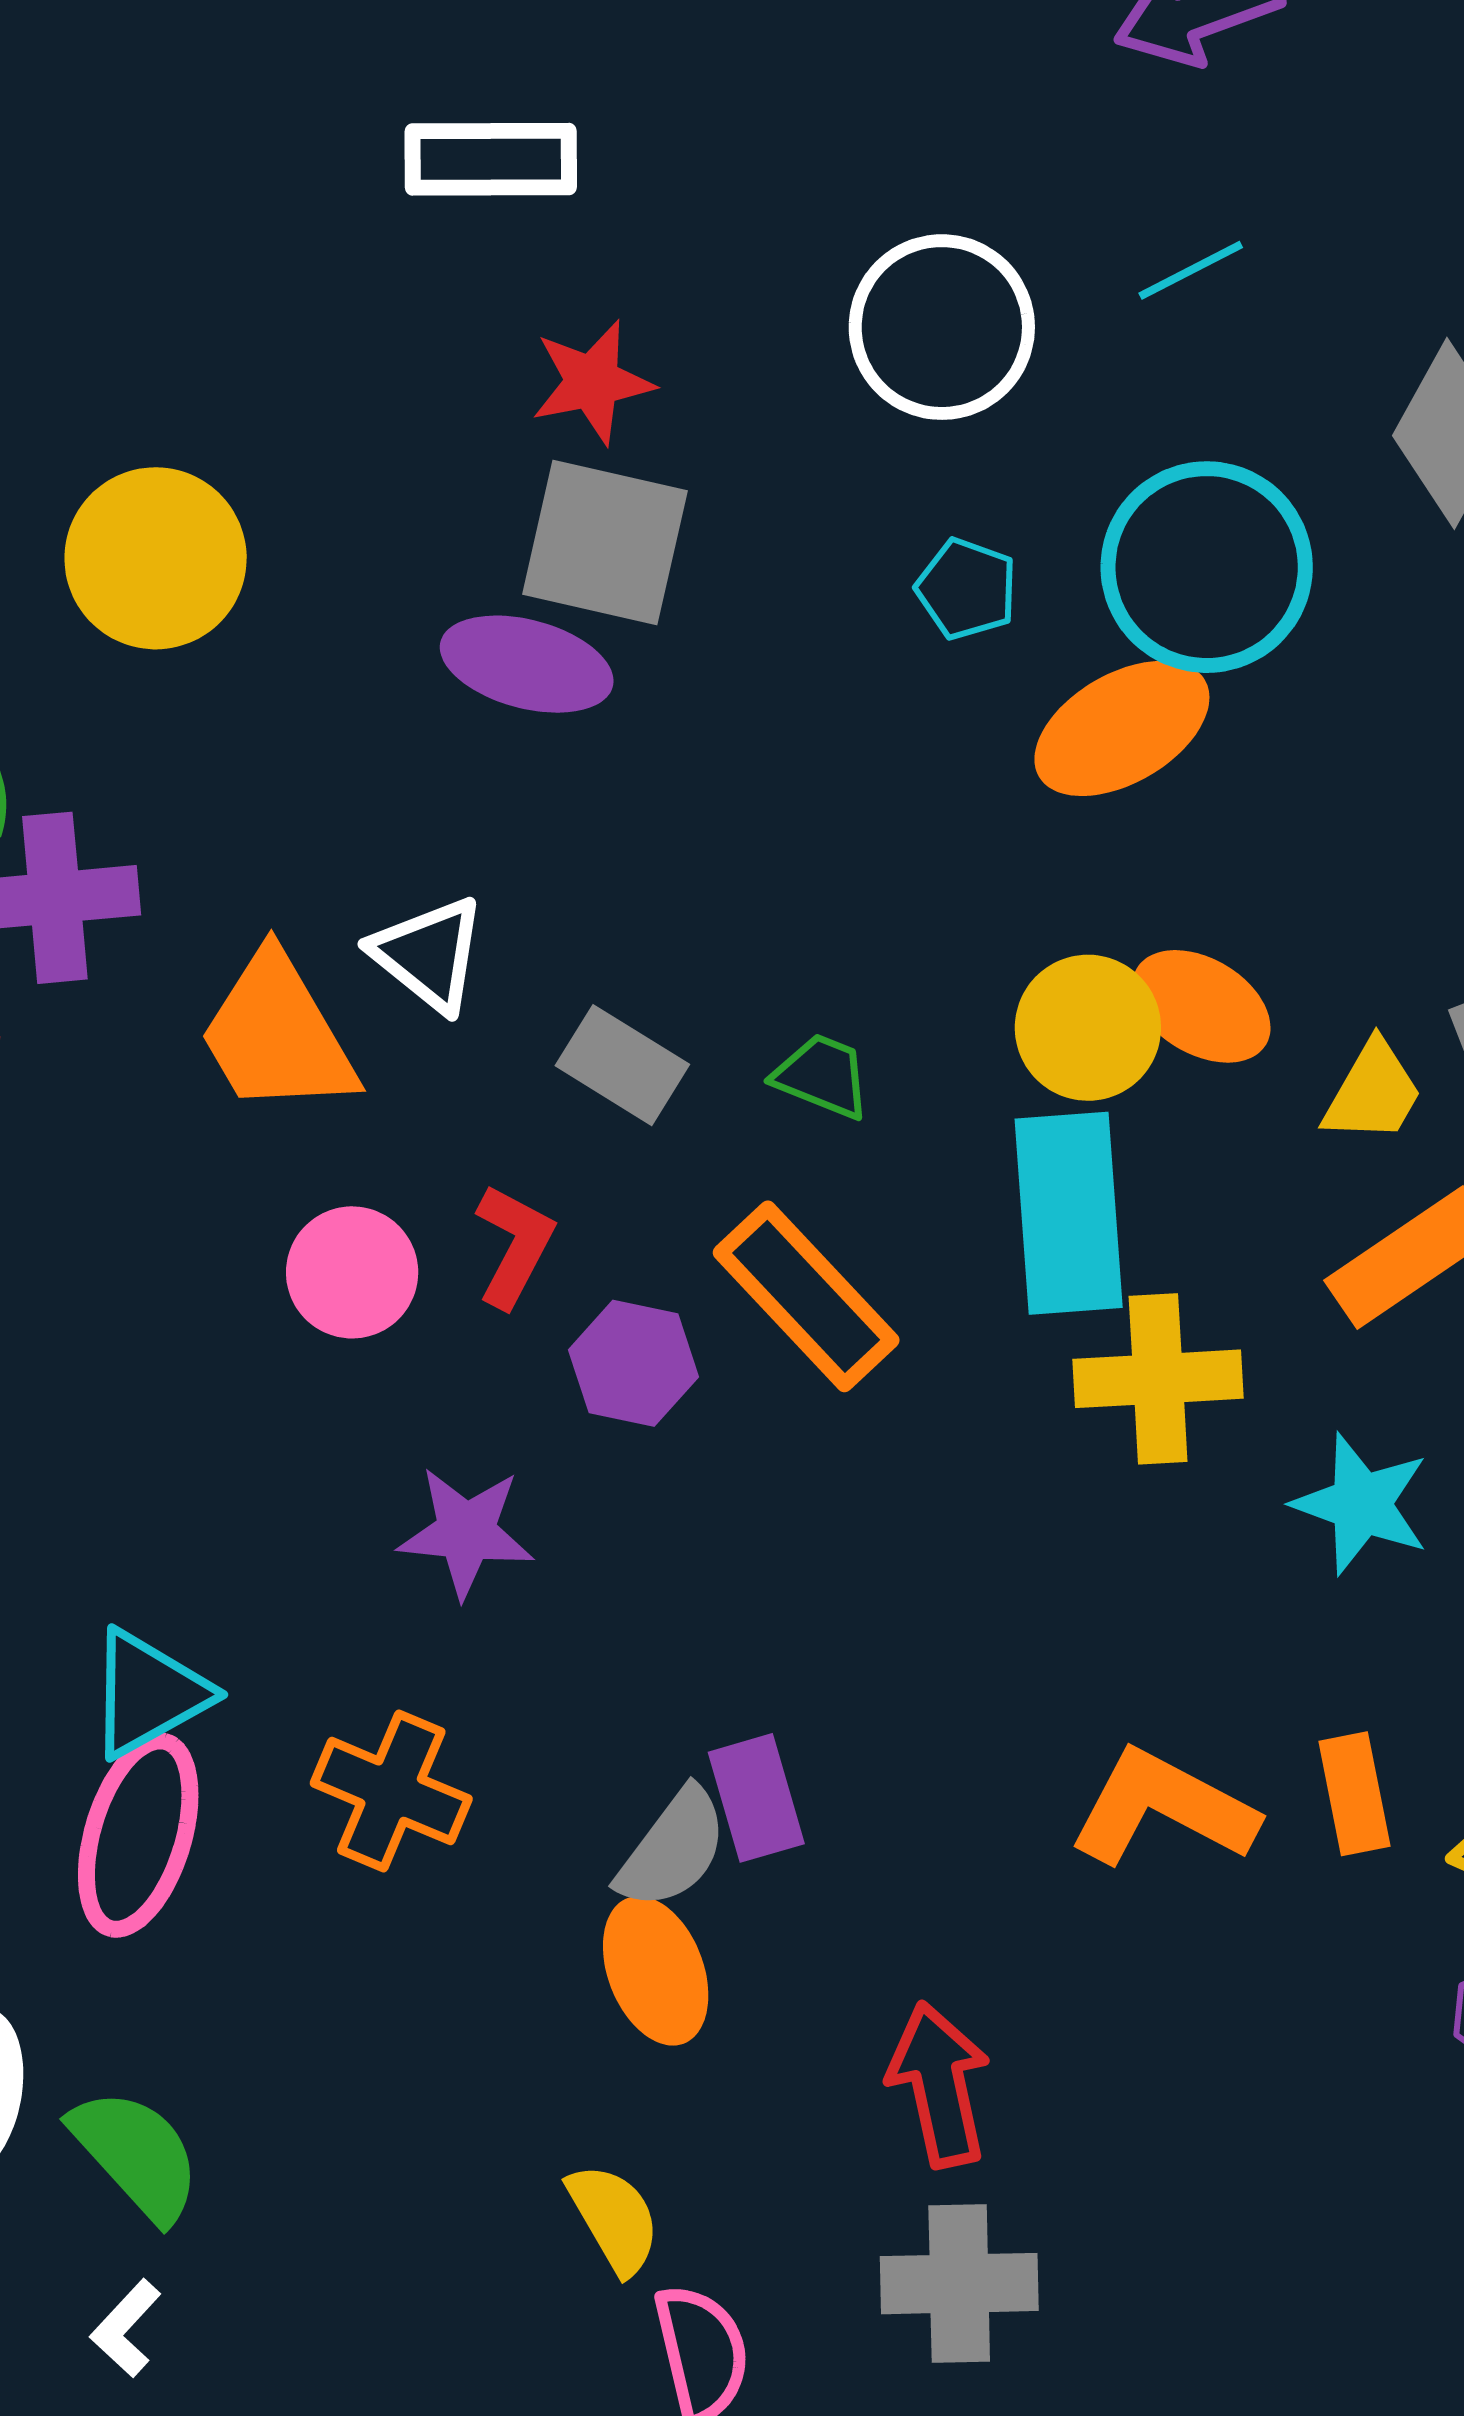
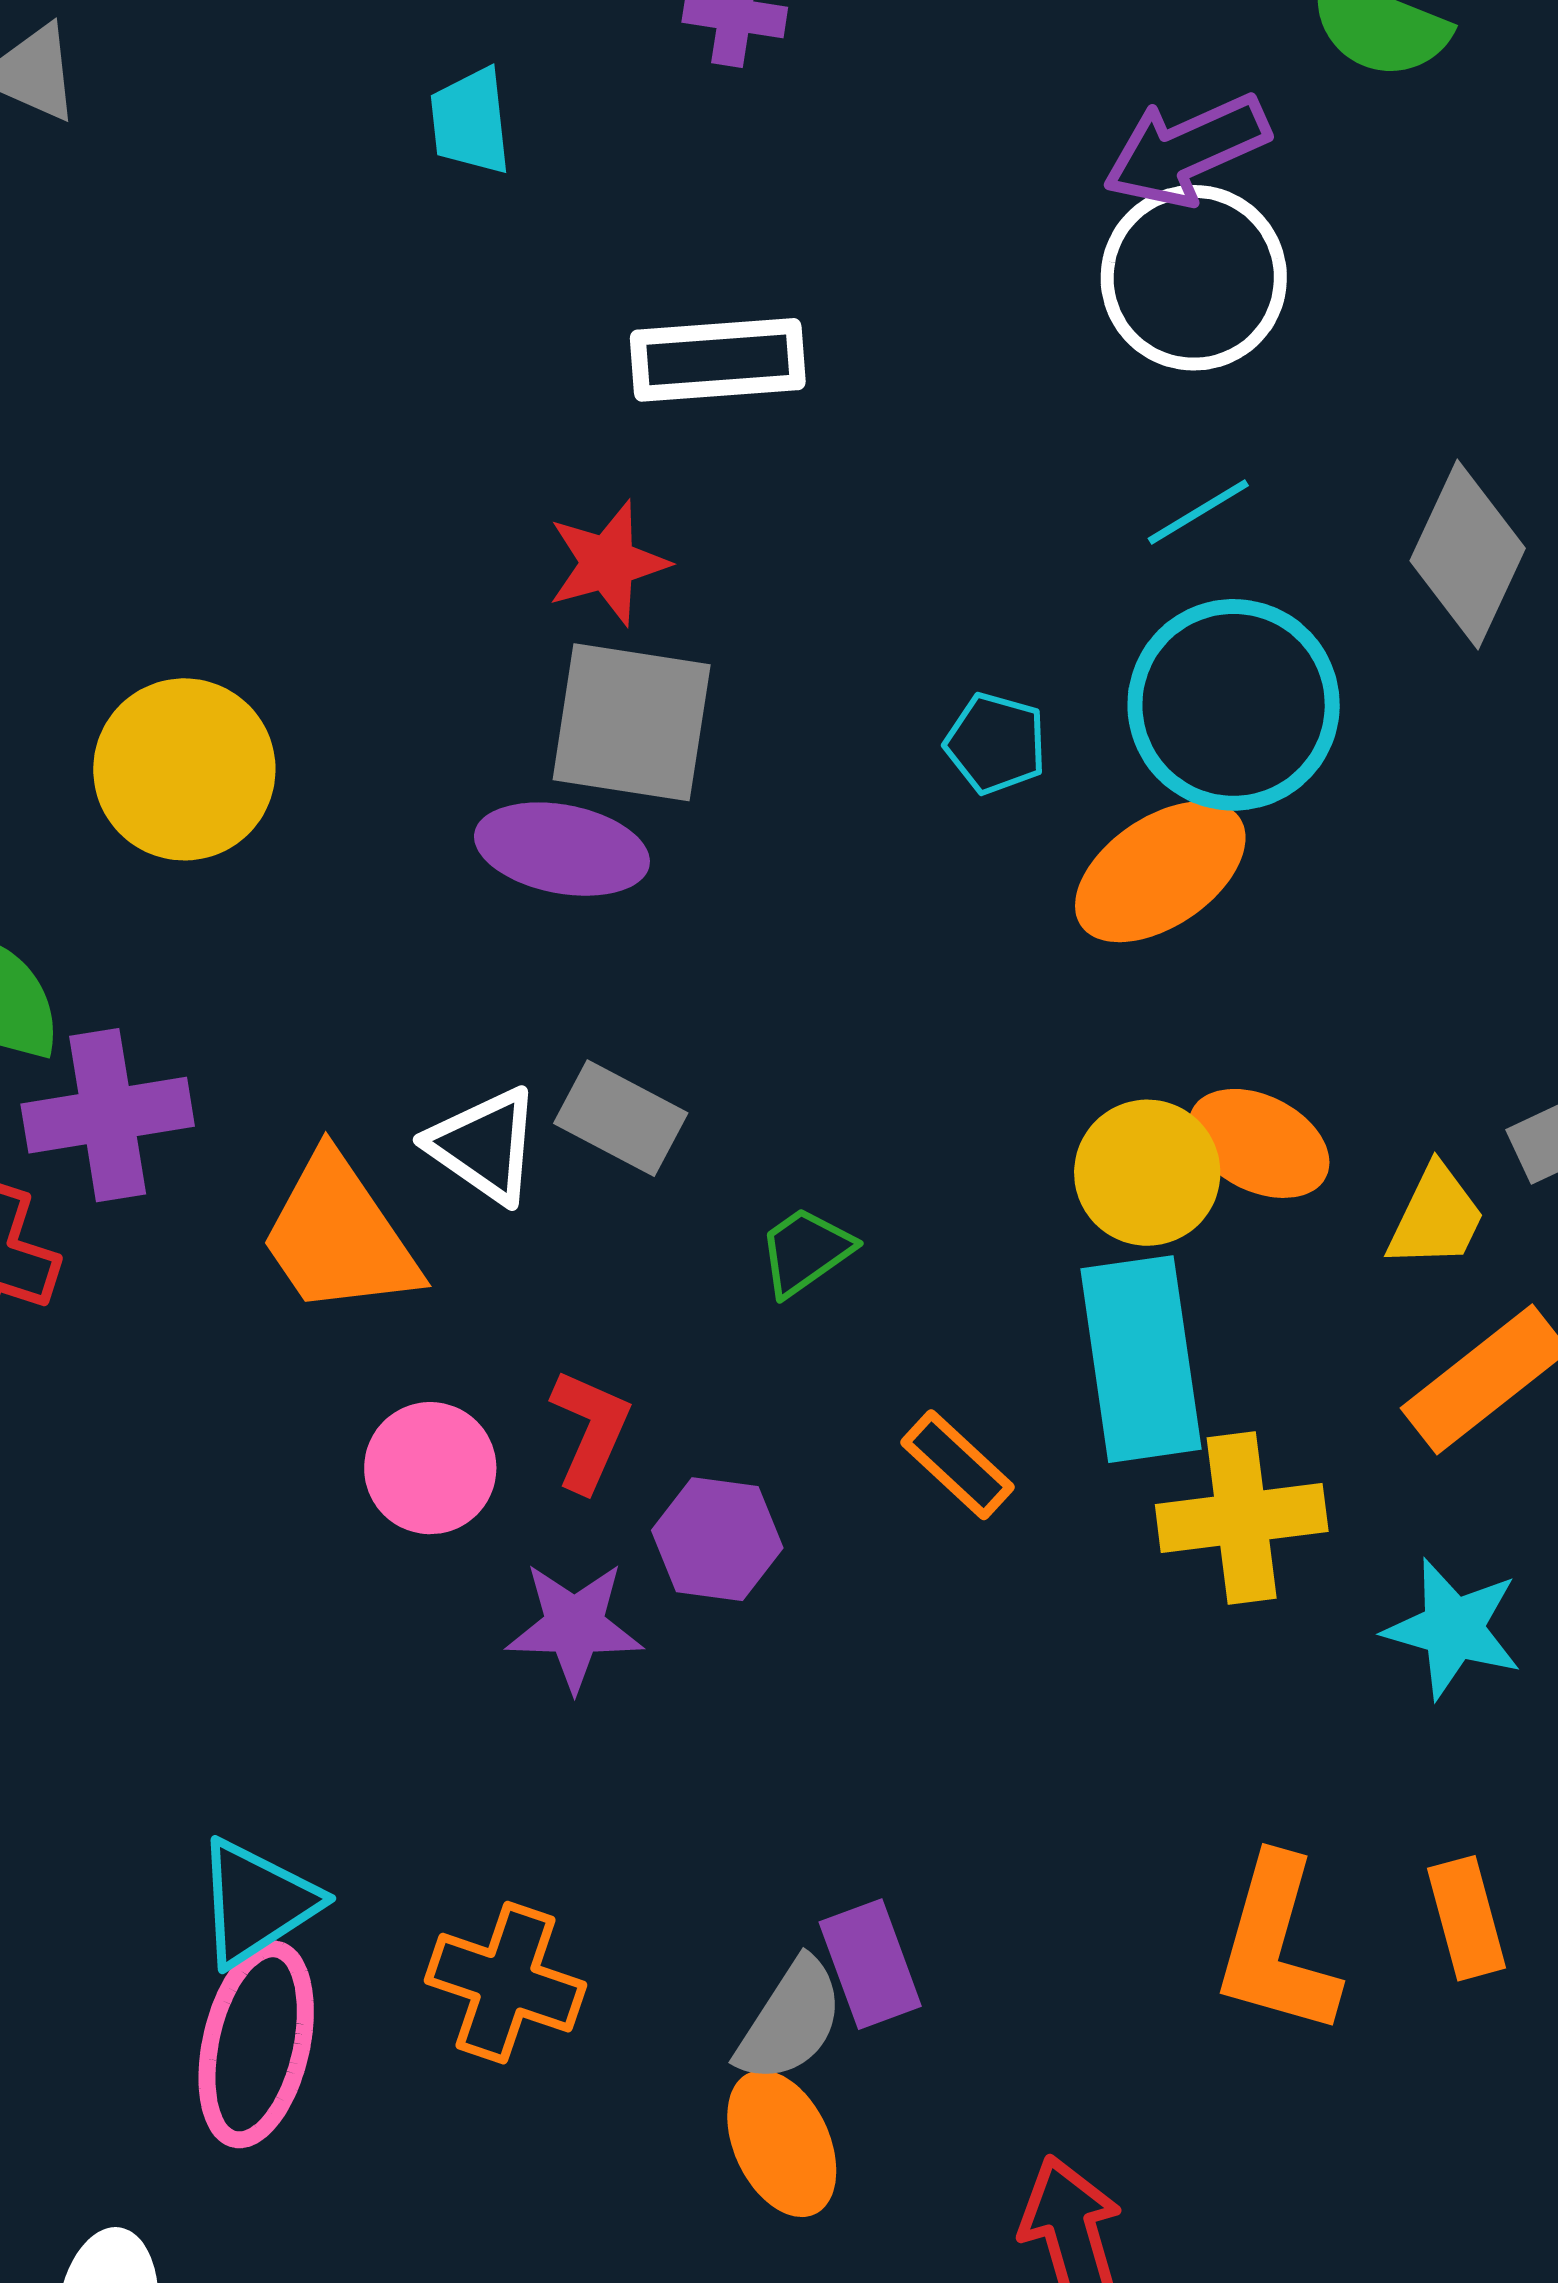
white rectangle: (491, 159) -> (718, 360), moved
cyan line: (1191, 270) -> (1198, 512), moved
white circle: (942, 327) -> (1194, 278), moved
gray rectangle: (622, 1065) -> (621, 1118), moved
green trapezoid: (822, 1076) -> (805, 1251), moved, turned -53
orange rectangle: (806, 1296) -> (957, 1465), moved, size x0.6
purple star: (466, 1532) -> (574, 1626), moved
orange L-shape: (1163, 1808) -> (1277, 1946), turned -98

